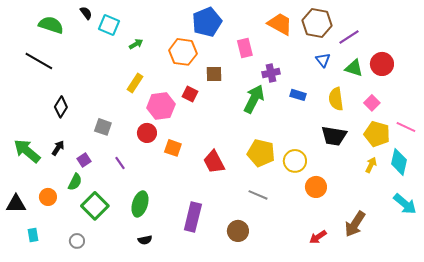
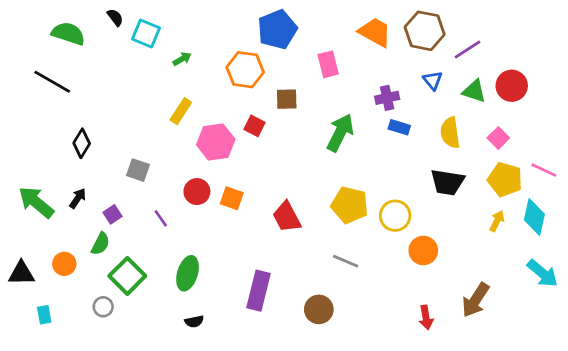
purple cross: (271, 73) -> (387, 98), moved
red circle: (147, 133) -> (197, 192), moved
red arrow: (318, 237) -> (426, 317), turned -66
gray circle: (77, 241) -> (103, 307), moved

